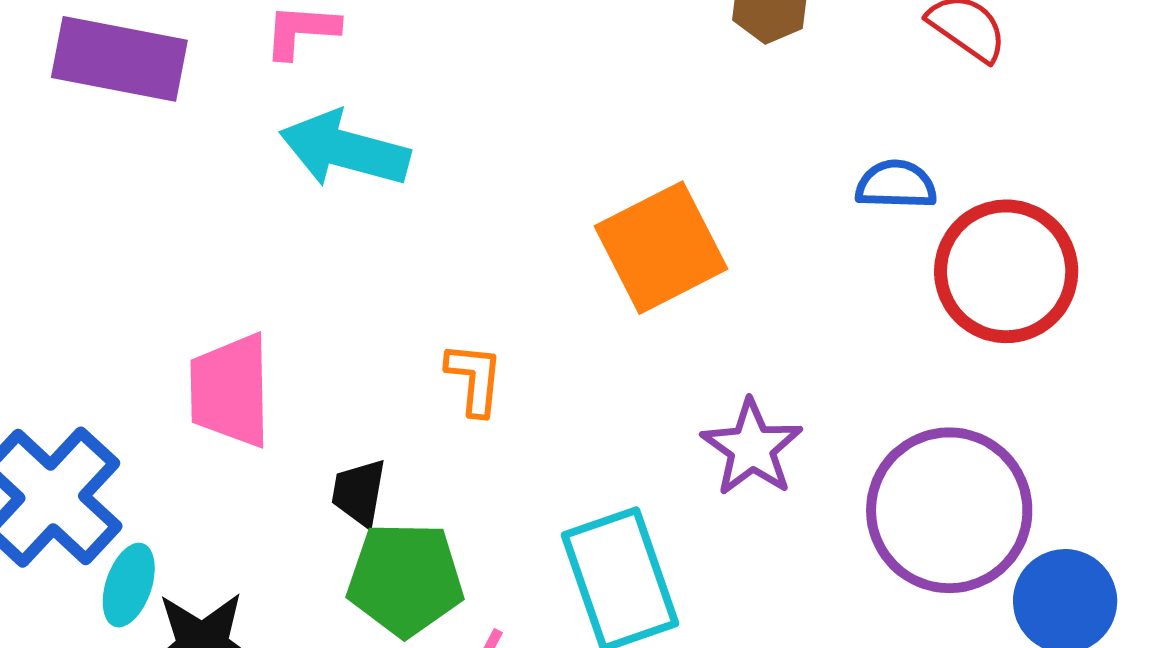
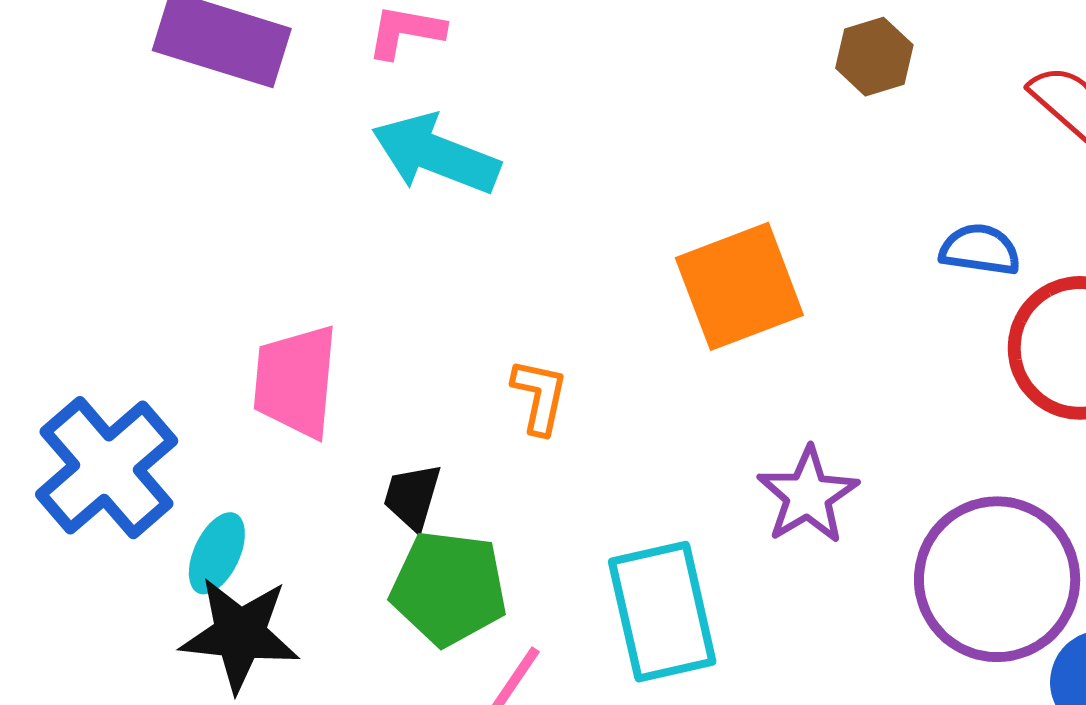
cyan ellipse: (129, 585) -> (217, 553), moved

